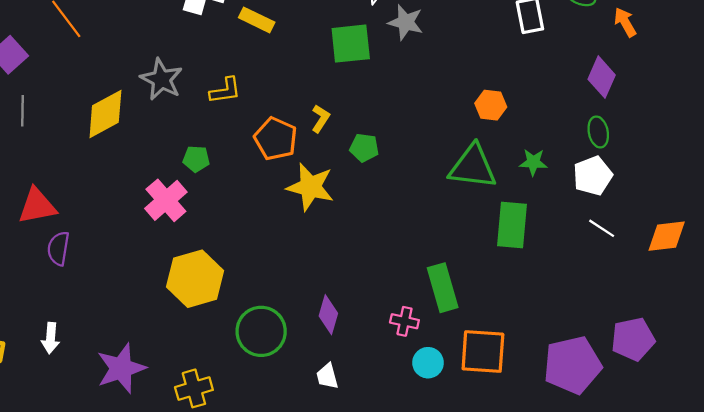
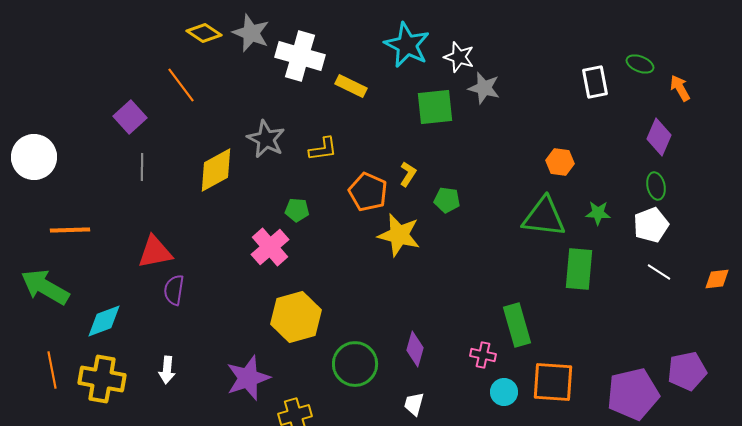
orange diamond: (667, 236) -> (717, 279), size x0.7
purple star: (121, 368) -> (248, 378), moved
white trapezoid: (327, 376) -> (414, 404), turned 30

